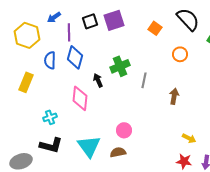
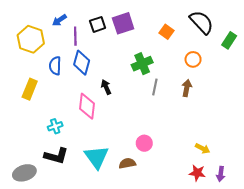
green cross: (120, 66) -> (142, 64), moved
brown arrow: (174, 96) -> (187, 88), moved
pink circle: (124, 130) -> (144, 143), moved

